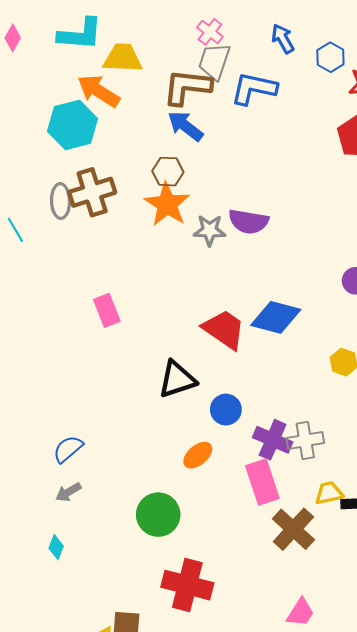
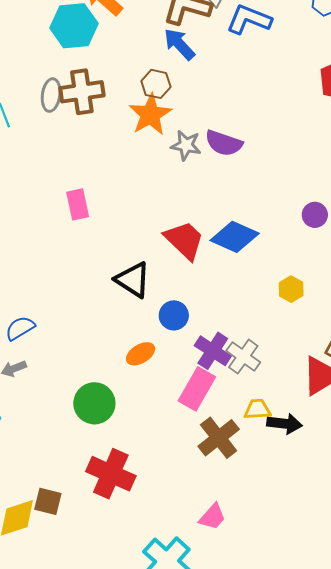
black triangle: (177, 379) -> (133, 280), turned 42
gray cross: (305, 440) -> (243, 357), turned 36
pink rectangle: (262, 482) -> (197, 389), turned 39

